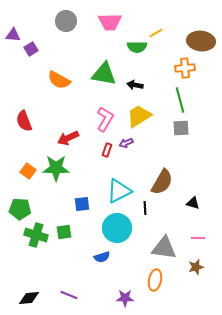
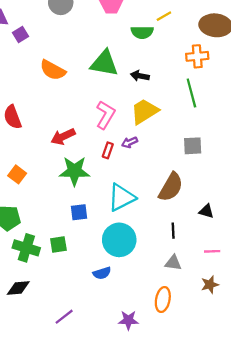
gray square: (181, 128) -> (193, 146), moved
green star: (56, 168) -> (74, 171), moved
black line: (145, 208) -> (173, 231), moved
gray triangle: (164, 248) -> (173, 263), size x0.6
purple line: (69, 295) -> (64, 317), turned -60
black diamond: (29, 298) -> (18, 288), moved

